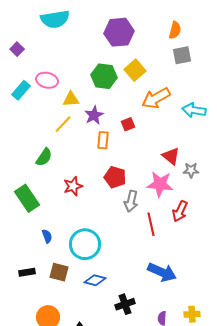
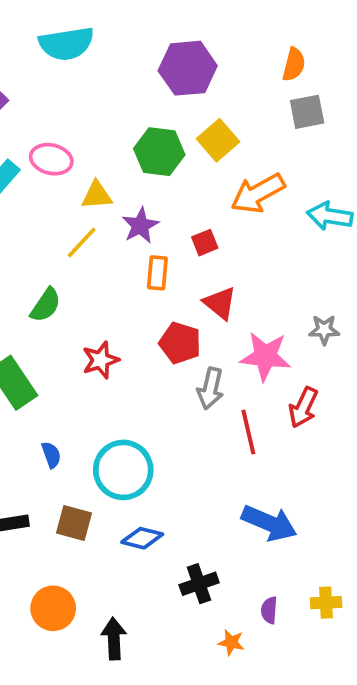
red triangle: (171, 156) -> (220, 303), moved

